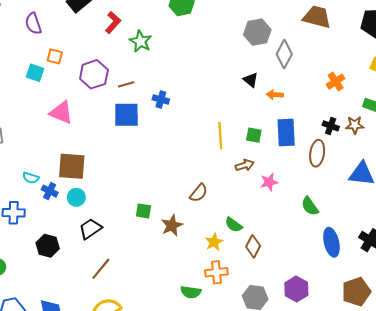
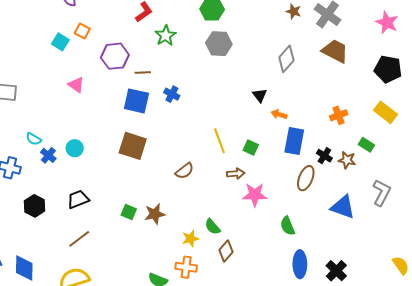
gray hexagon: (257, 32) -> (219, 44), moved
gray diamond: (284, 54) -> (286, 59), moved
pink triangle: (61, 113) -> (76, 85), size x0.7
blue rectangle: (286, 133) -> (294, 141), moved
yellow line: (220, 136) -> (219, 141), turned -30
brown square: (72, 166) -> (133, 146), moved
pink star: (269, 182) -> (255, 195), size x1.4
brown semicircle: (199, 193) -> (185, 171), moved
cyan circle: (76, 197) -> (75, 148), moved
green square: (143, 211) -> (129, 212), moved

